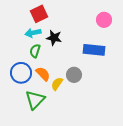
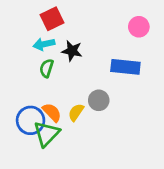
blue circle: (21, 73) -> (31, 120), moved
orange semicircle: (43, 74) -> (52, 112), moved

